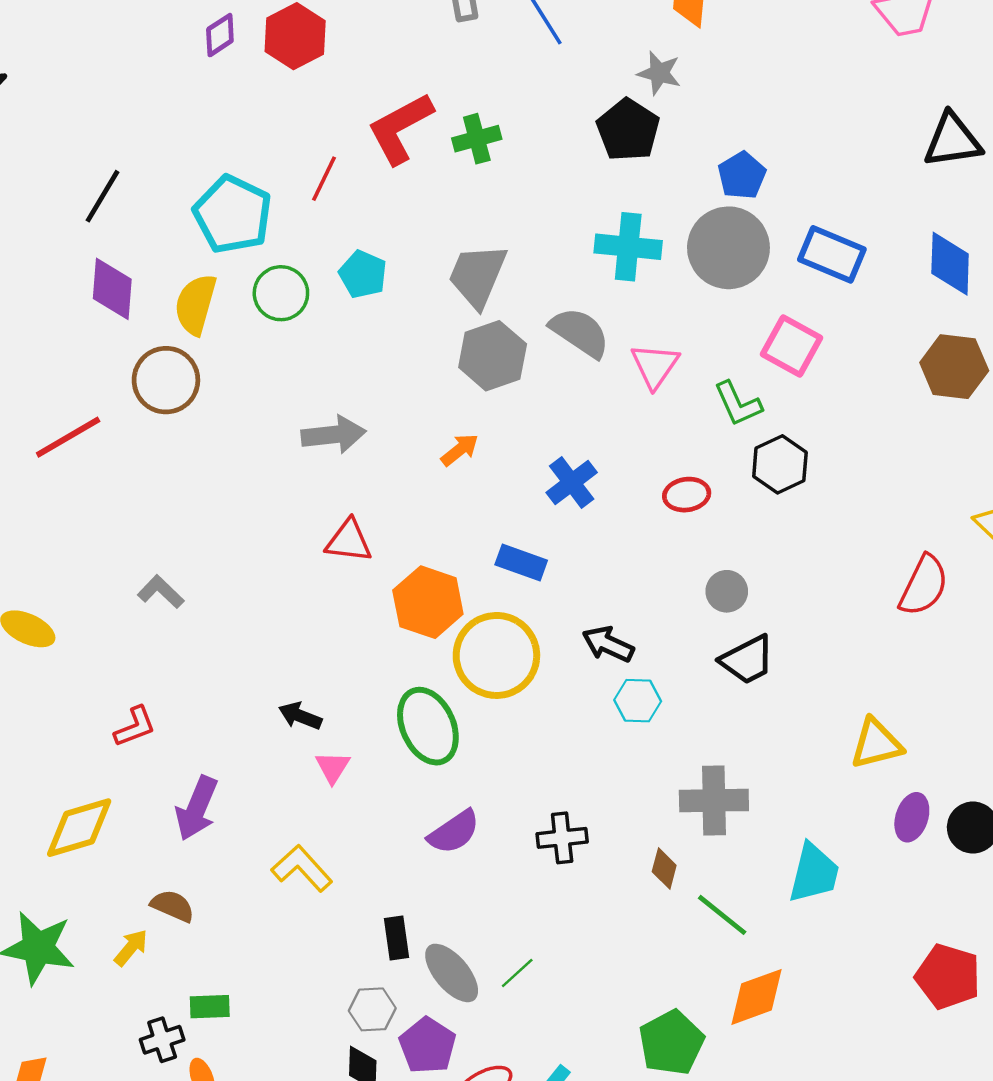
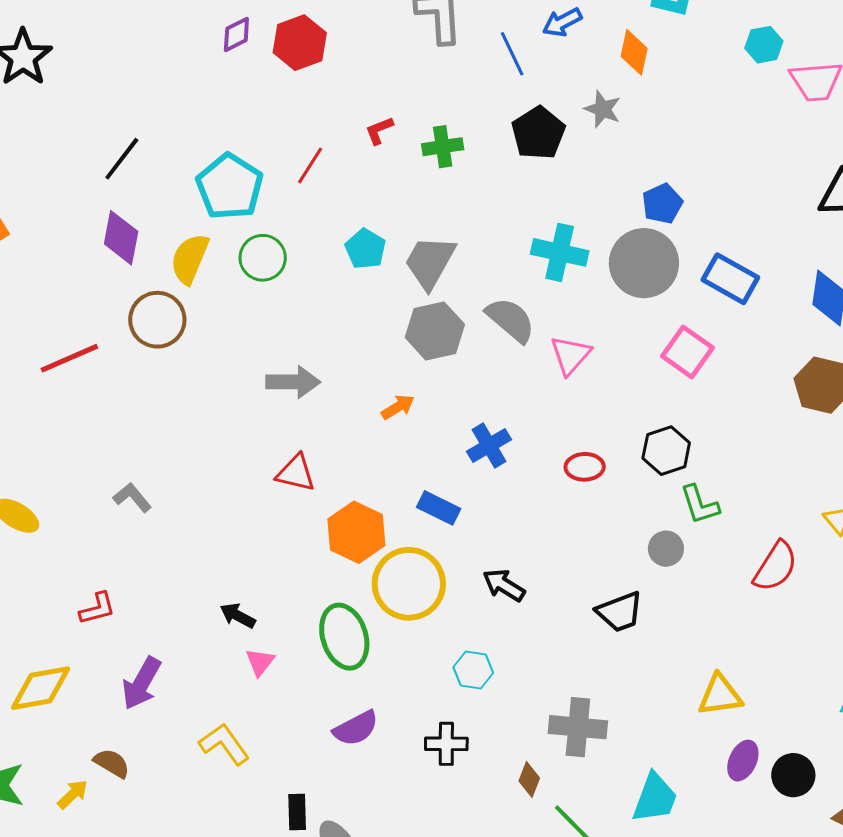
red L-shape: (400, 128) -> (379, 130), size x0.5
black pentagon: (628, 130) -> (538, 133), moved
cyan pentagon: (363, 274) -> (365, 249), moved
green L-shape: (738, 404) -> (700, 505), moved
gray circle: (727, 591) -> (666, 549), moved
cyan hexagon: (638, 701) -> (473, 670), moved

